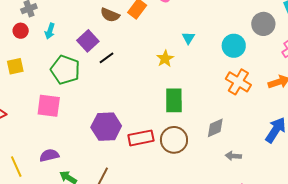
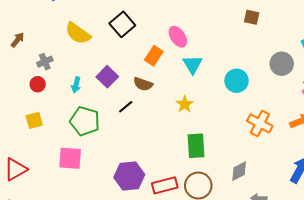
brown semicircle: (110, 15) -> (143, 84), moved
cyan arrow: (50, 31) -> (76, 85), moved
cyan triangle: (188, 38) -> (192, 64), moved, size x1.5
purple square: (88, 41) -> (107, 77), moved
cyan circle: (234, 46) -> (237, 81), moved

